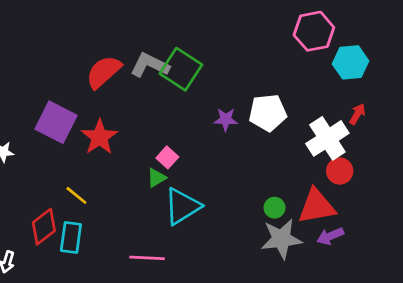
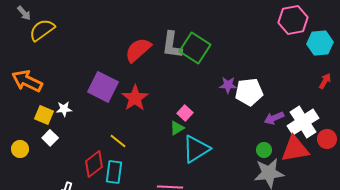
gray L-shape: (150, 65) -> (172, 45), turned -108
white pentagon: (268, 113) -> (249, 92), moved
white cross: (327, 138) -> (303, 122), moved
red circle: (340, 171) -> (327, 139), moved
purple arrow: (330, 236) -> (274, 118), moved

